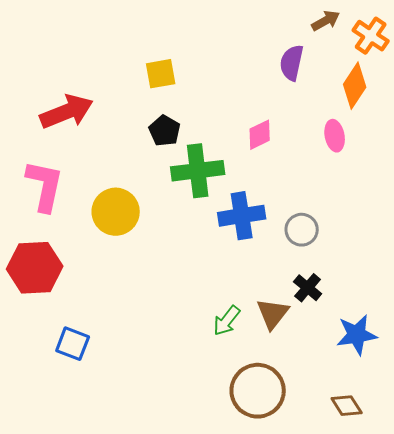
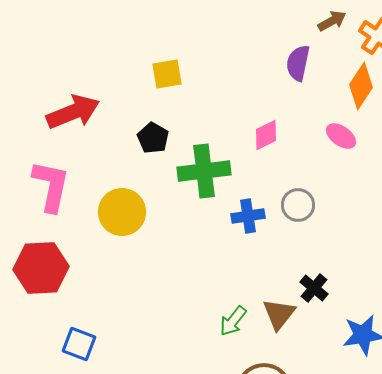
black pentagon: (165, 131) -> (153, 138), moved
pink ellipse: (335, 136) -> (341, 136), turned -44
blue cross: (242, 216) -> (248, 216), size x0.7
gray circle: (302, 230) -> (298, 205), moved

